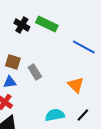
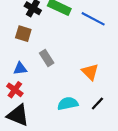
blue line: (84, 47) -> (93, 19), moved
brown square: (13, 62) -> (23, 34), moved

